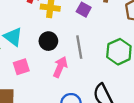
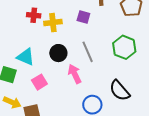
pink arrow: (60, 67) -> (75, 74), turned -36

